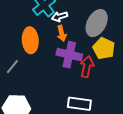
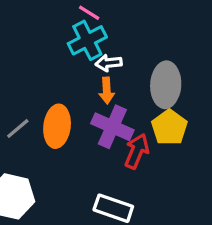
gray ellipse: (97, 23) -> (166, 85), turned -36
orange ellipse: (30, 40) -> (57, 126), moved

